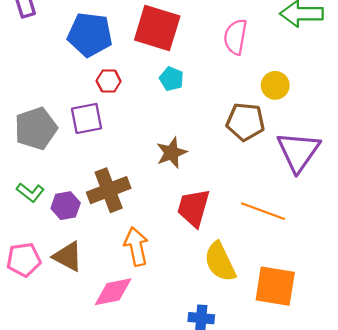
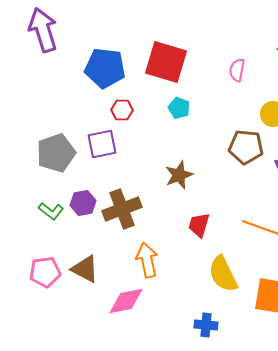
pink semicircle: (235, 37) -> (237, 70), size x0.7
purple hexagon: (66, 206) -> (83, 203), moved
red trapezoid: (194, 208) -> (199, 225), size x0.7

